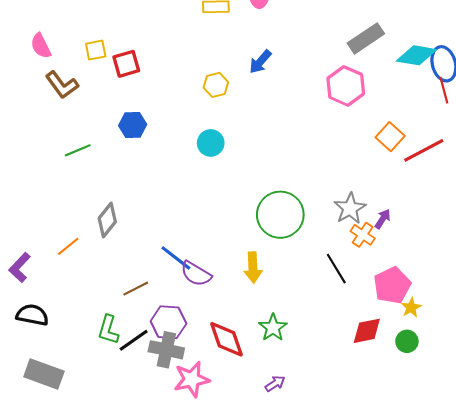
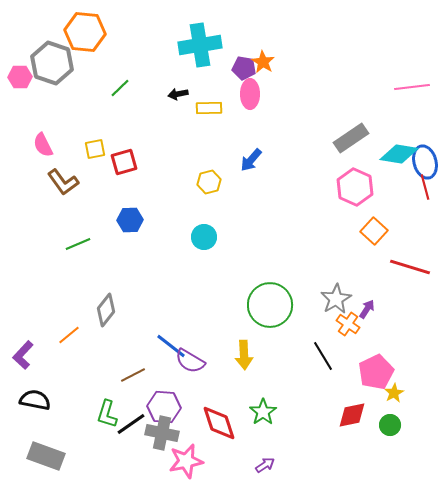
pink hexagon: (346, 86) -> (355, 187), moved
red line: (424, 150) -> (410, 267), moved, turned 45

